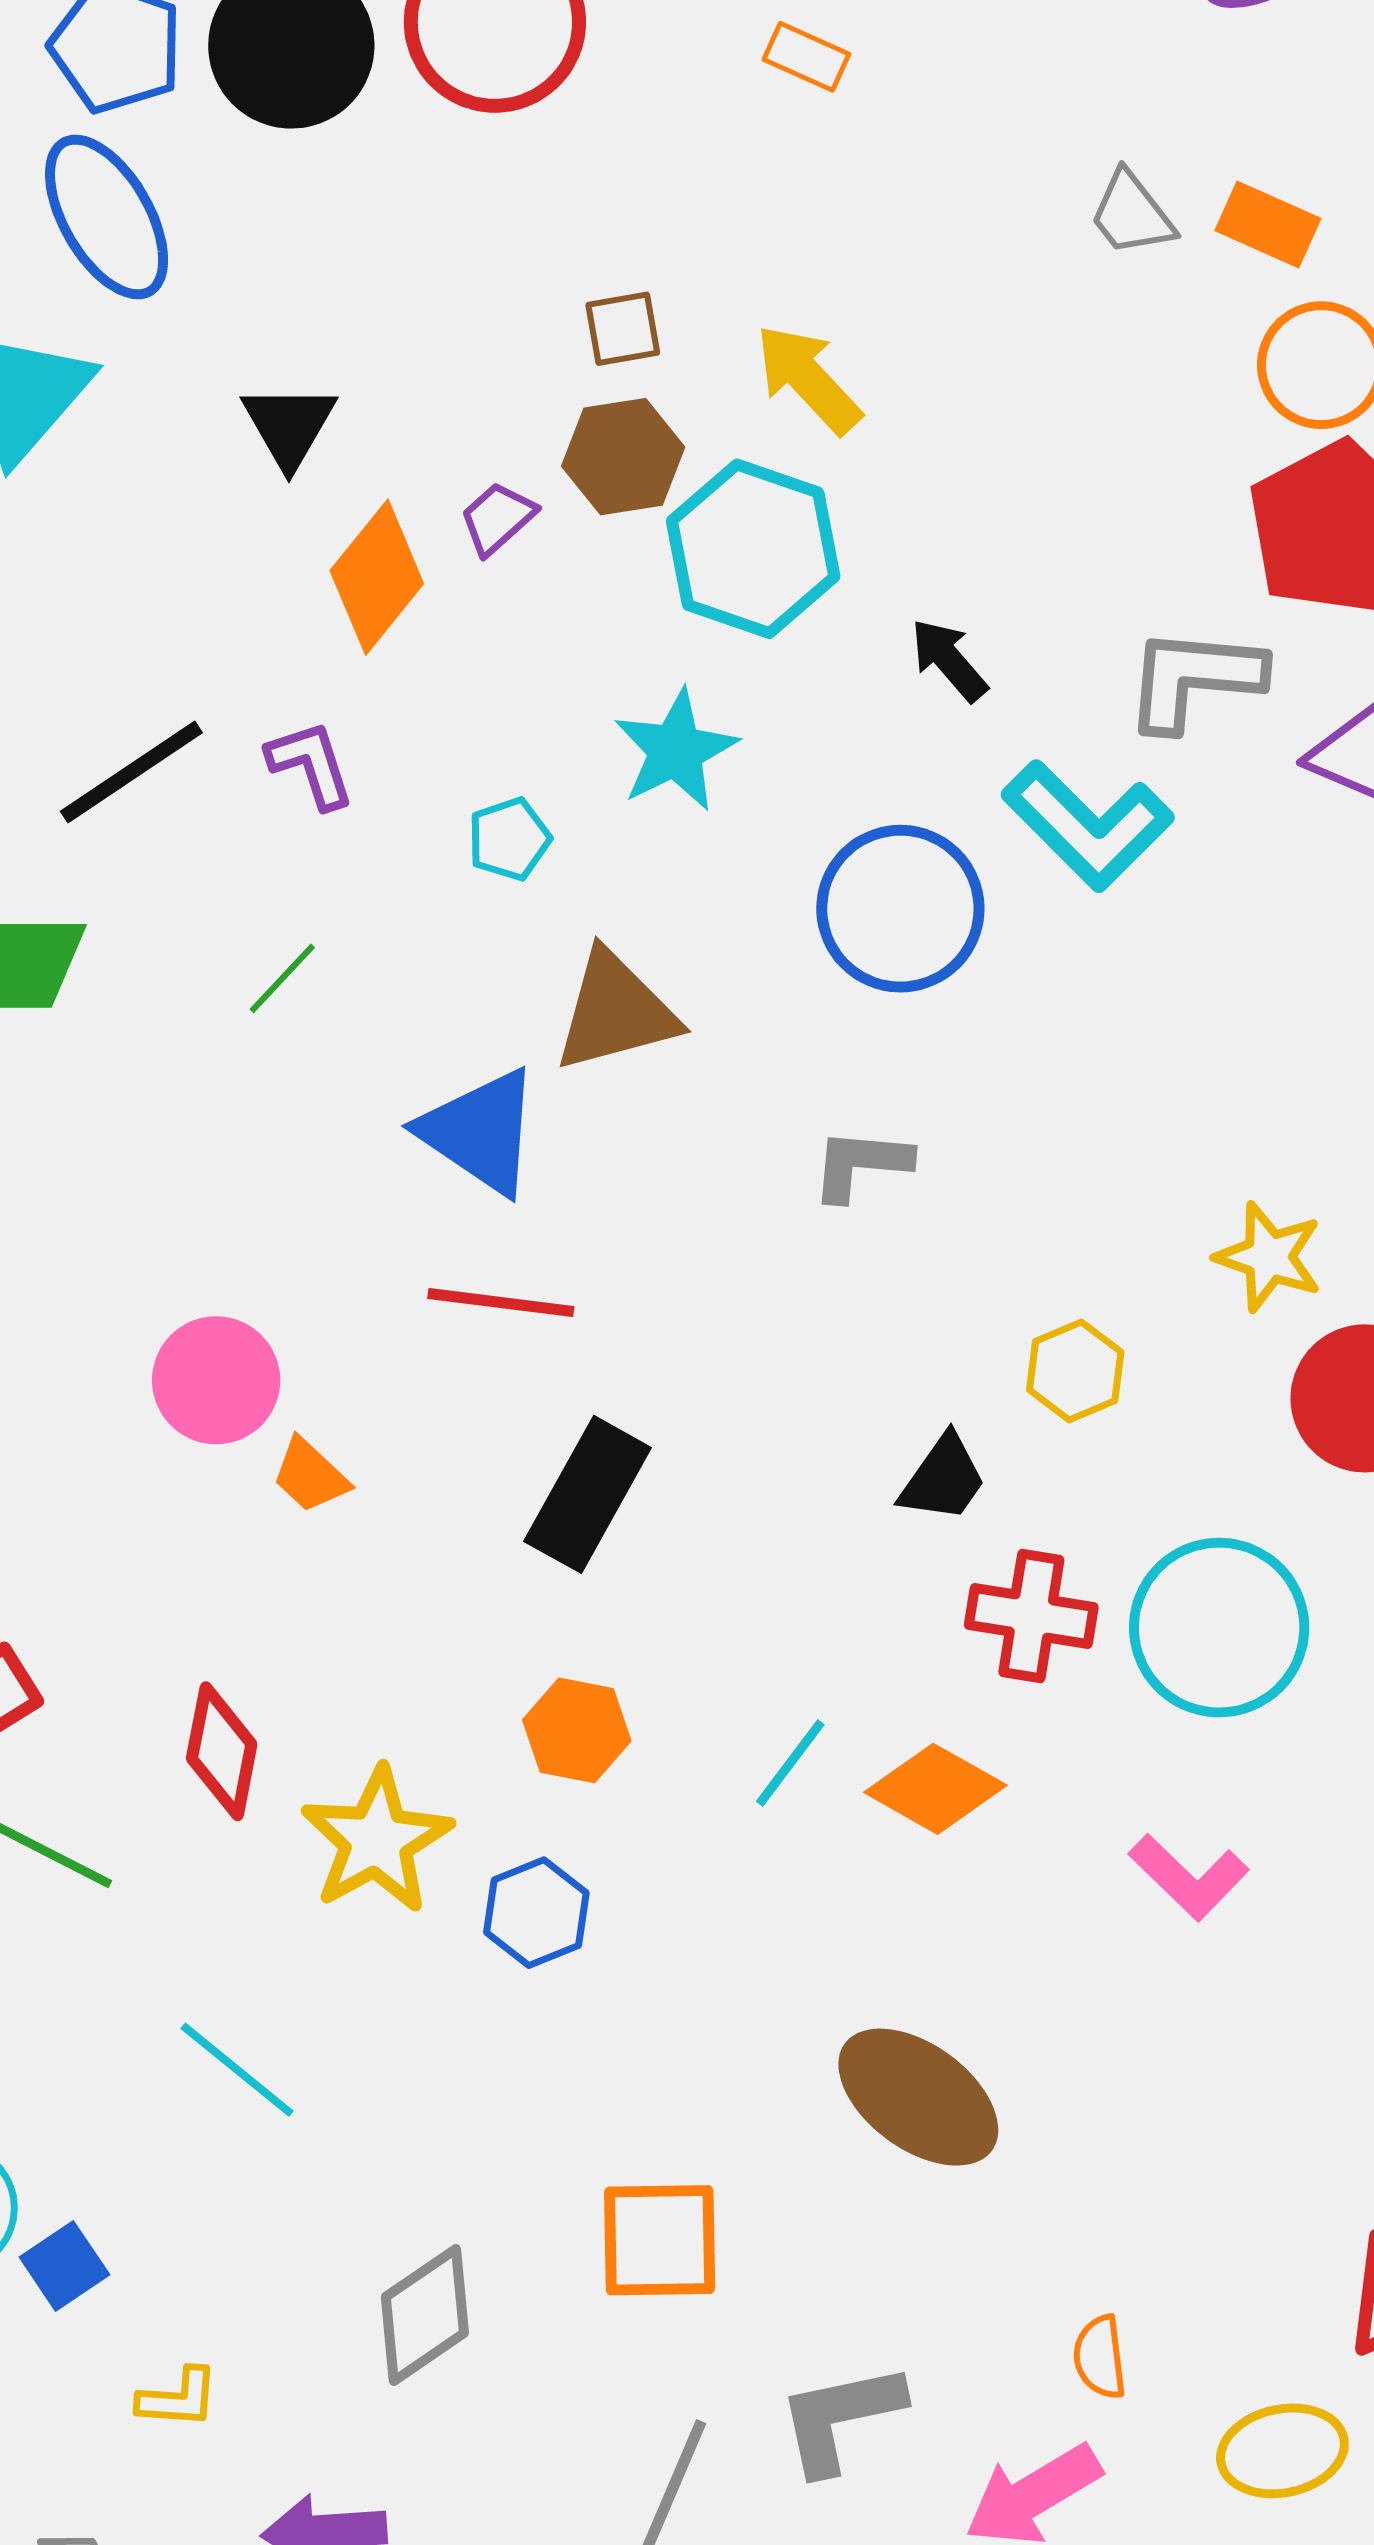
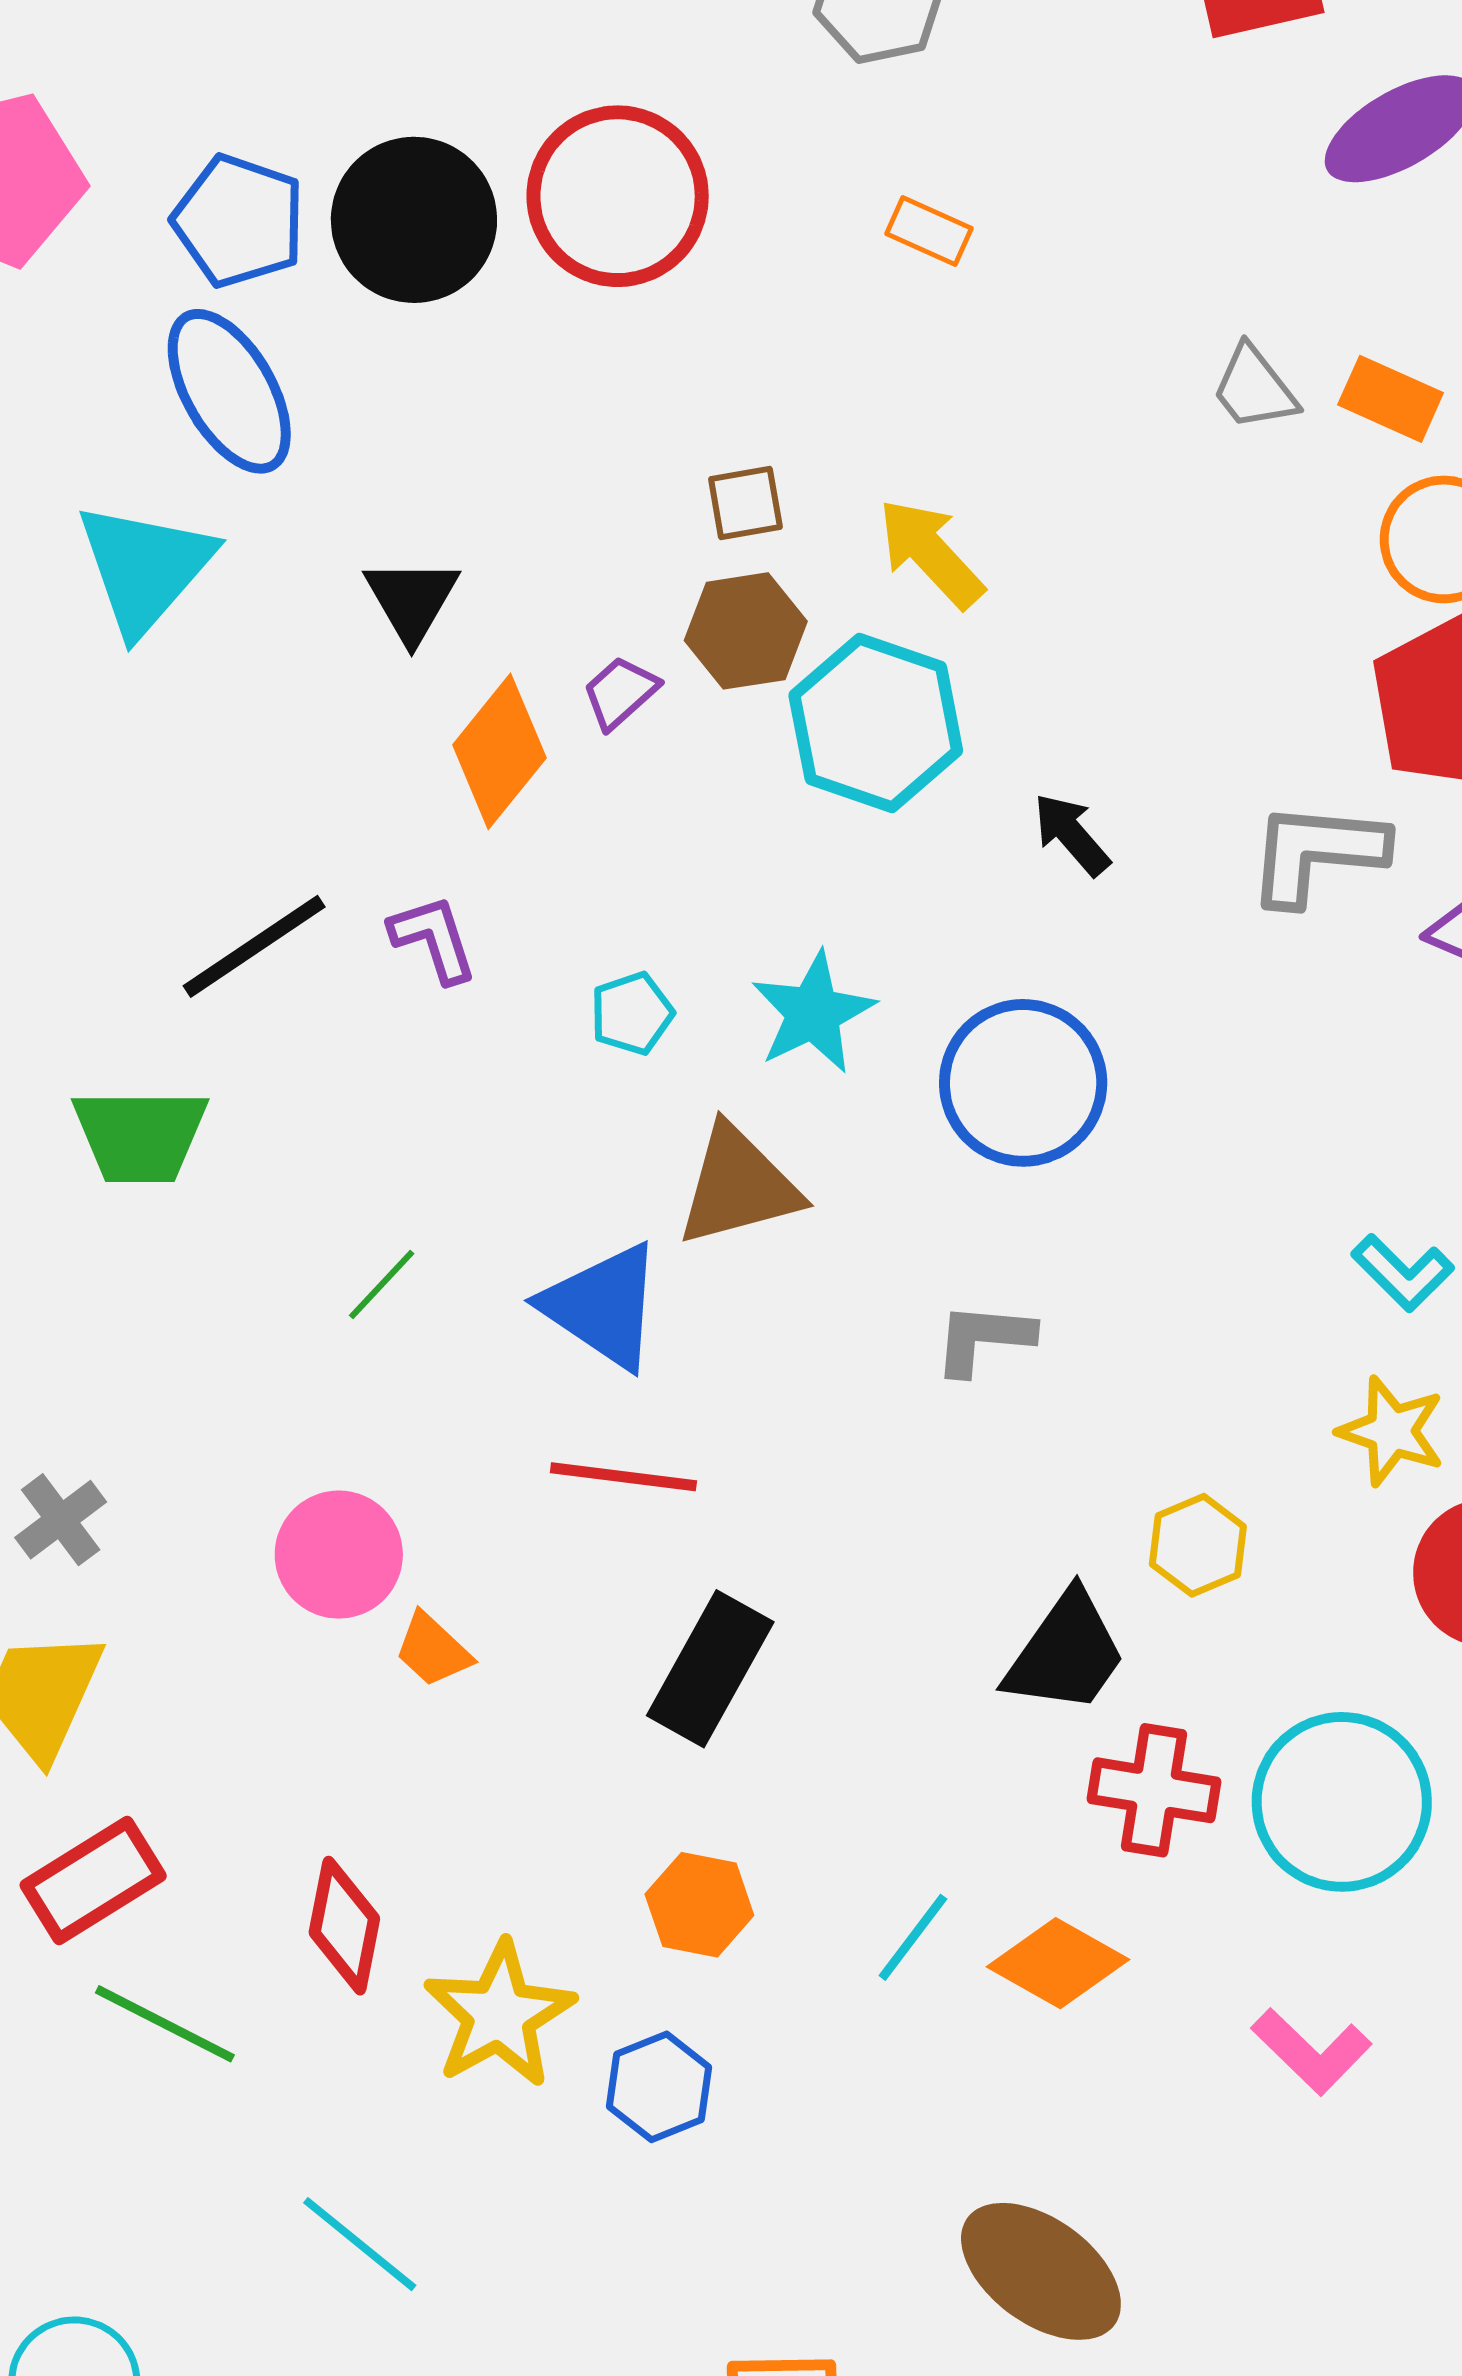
cyan star: (676, 750) -> (813, 1013), moved
cyan L-shape: (1088, 826) -> (1403, 1273), moved, size x0.6
green line: (282, 978) -> (382, 1284), moved
black trapezoid: (943, 1479) -> (1066, 1653), size x1.4

